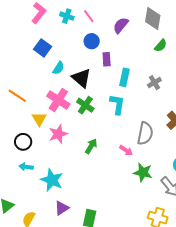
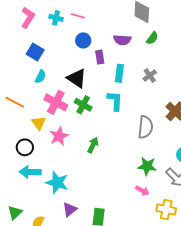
pink line: (89, 16) -> (78, 16), turned -32
purple semicircle: (121, 25) -> (122, 40), moved, turned -120
cyan semicircle: (58, 68) -> (40, 77), moved
pink arrow: (126, 150) -> (142, 191), moved
cyan arrow: (26, 167) -> (30, 172), size x1.5

